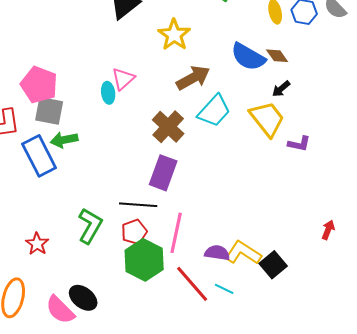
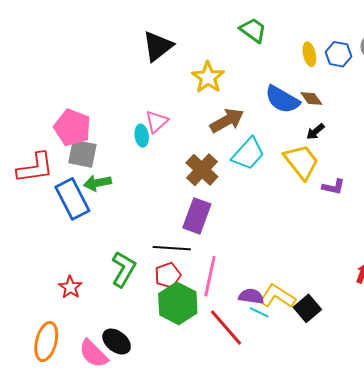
cyan line: (224, 289) -> (259, 312), moved

